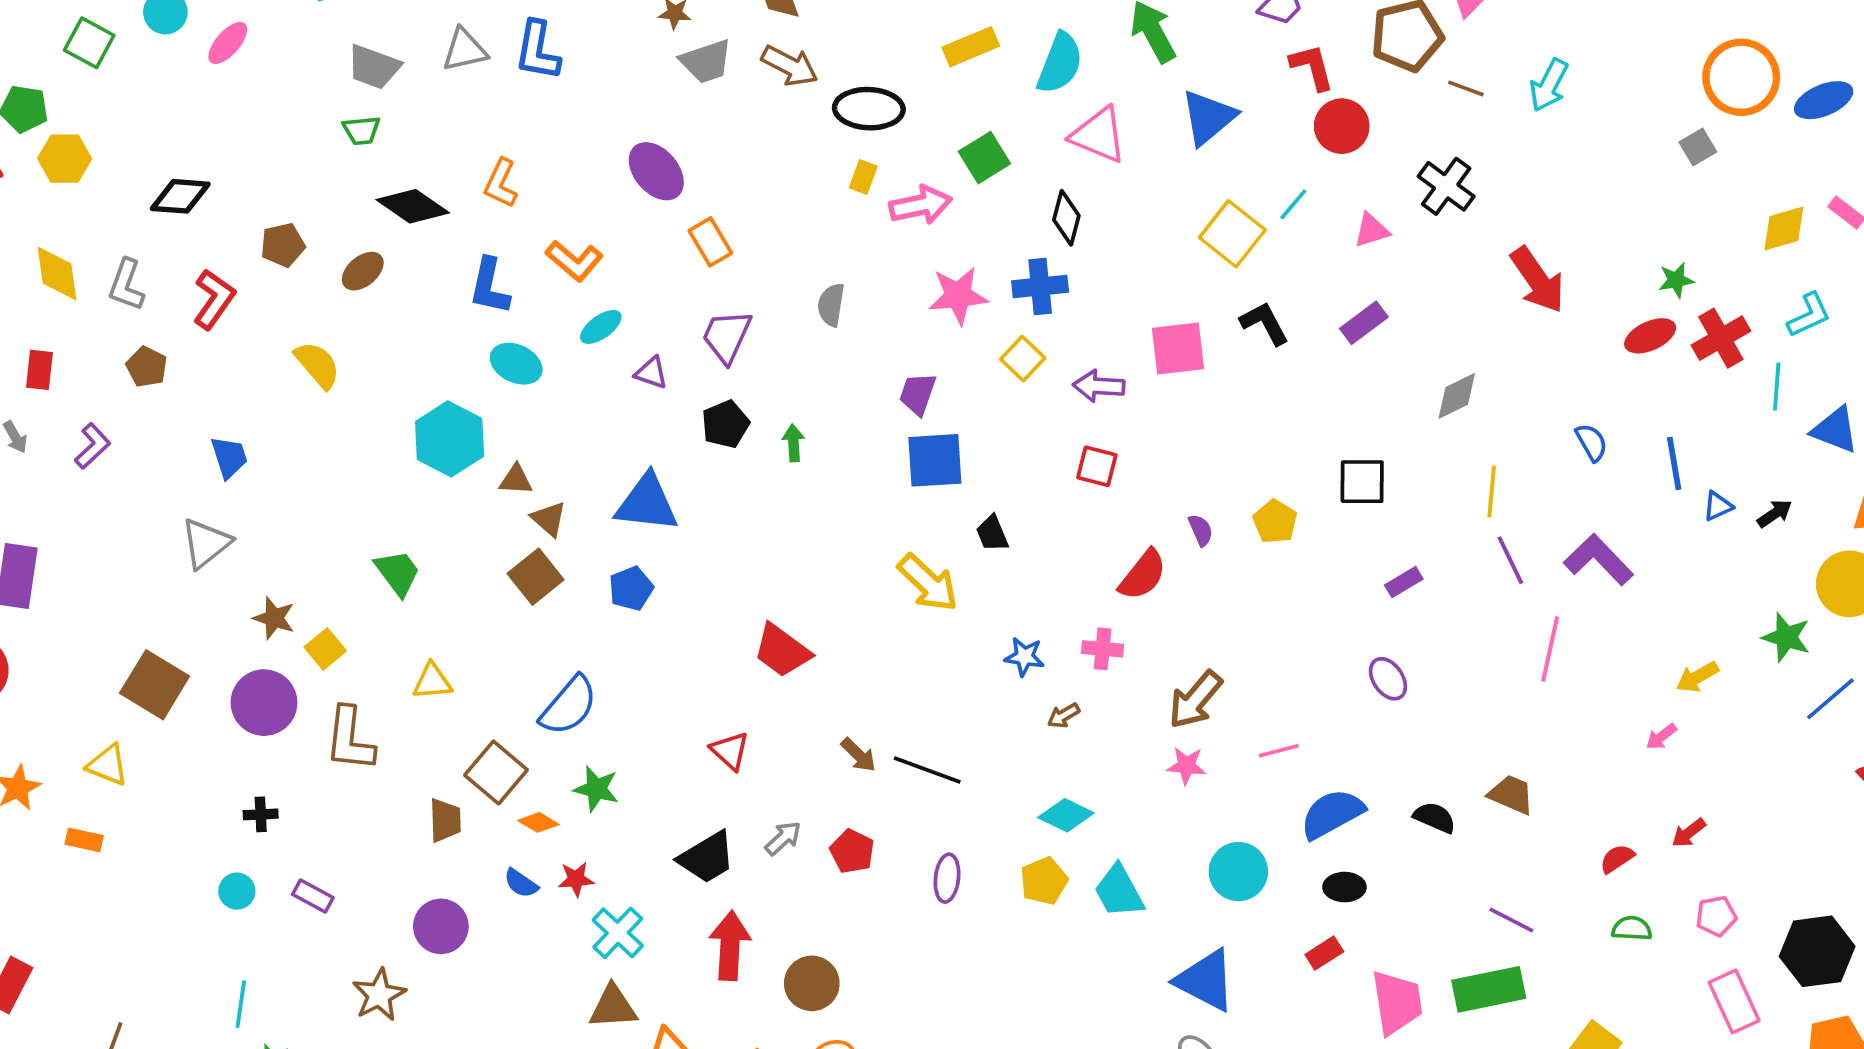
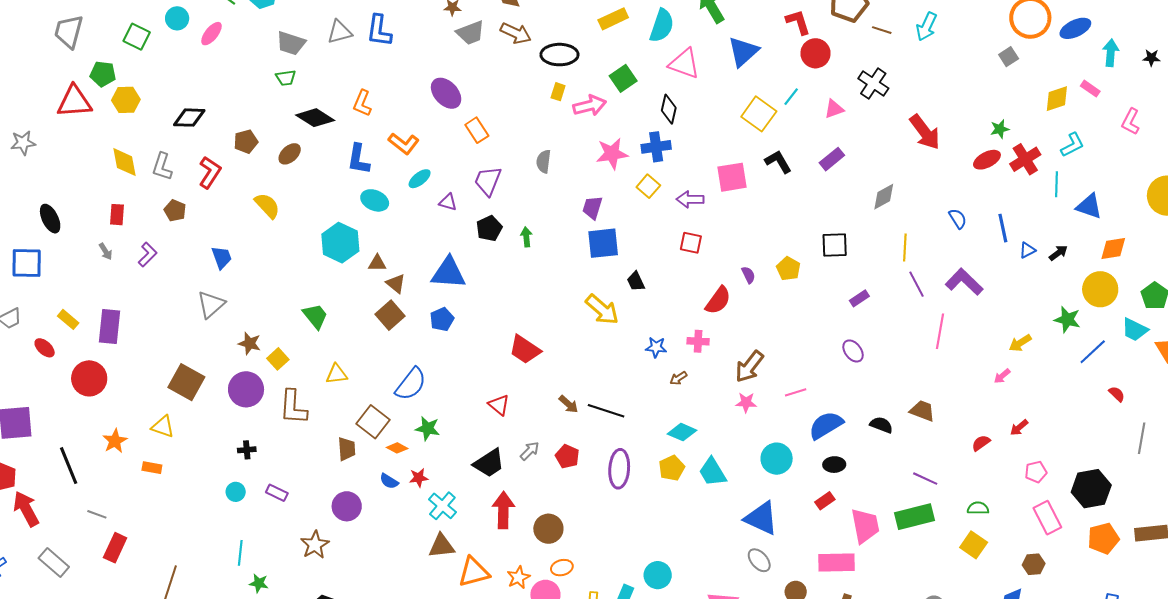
purple ellipse: (947, 878) -> (619, 469), size x1.5
green semicircle: (1632, 928) -> (978, 508), moved

